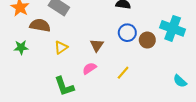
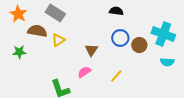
yellow triangle: (61, 47) -> (58, 40), moved
cyan semicircle: (180, 81) -> (167, 62), moved, turned -40

